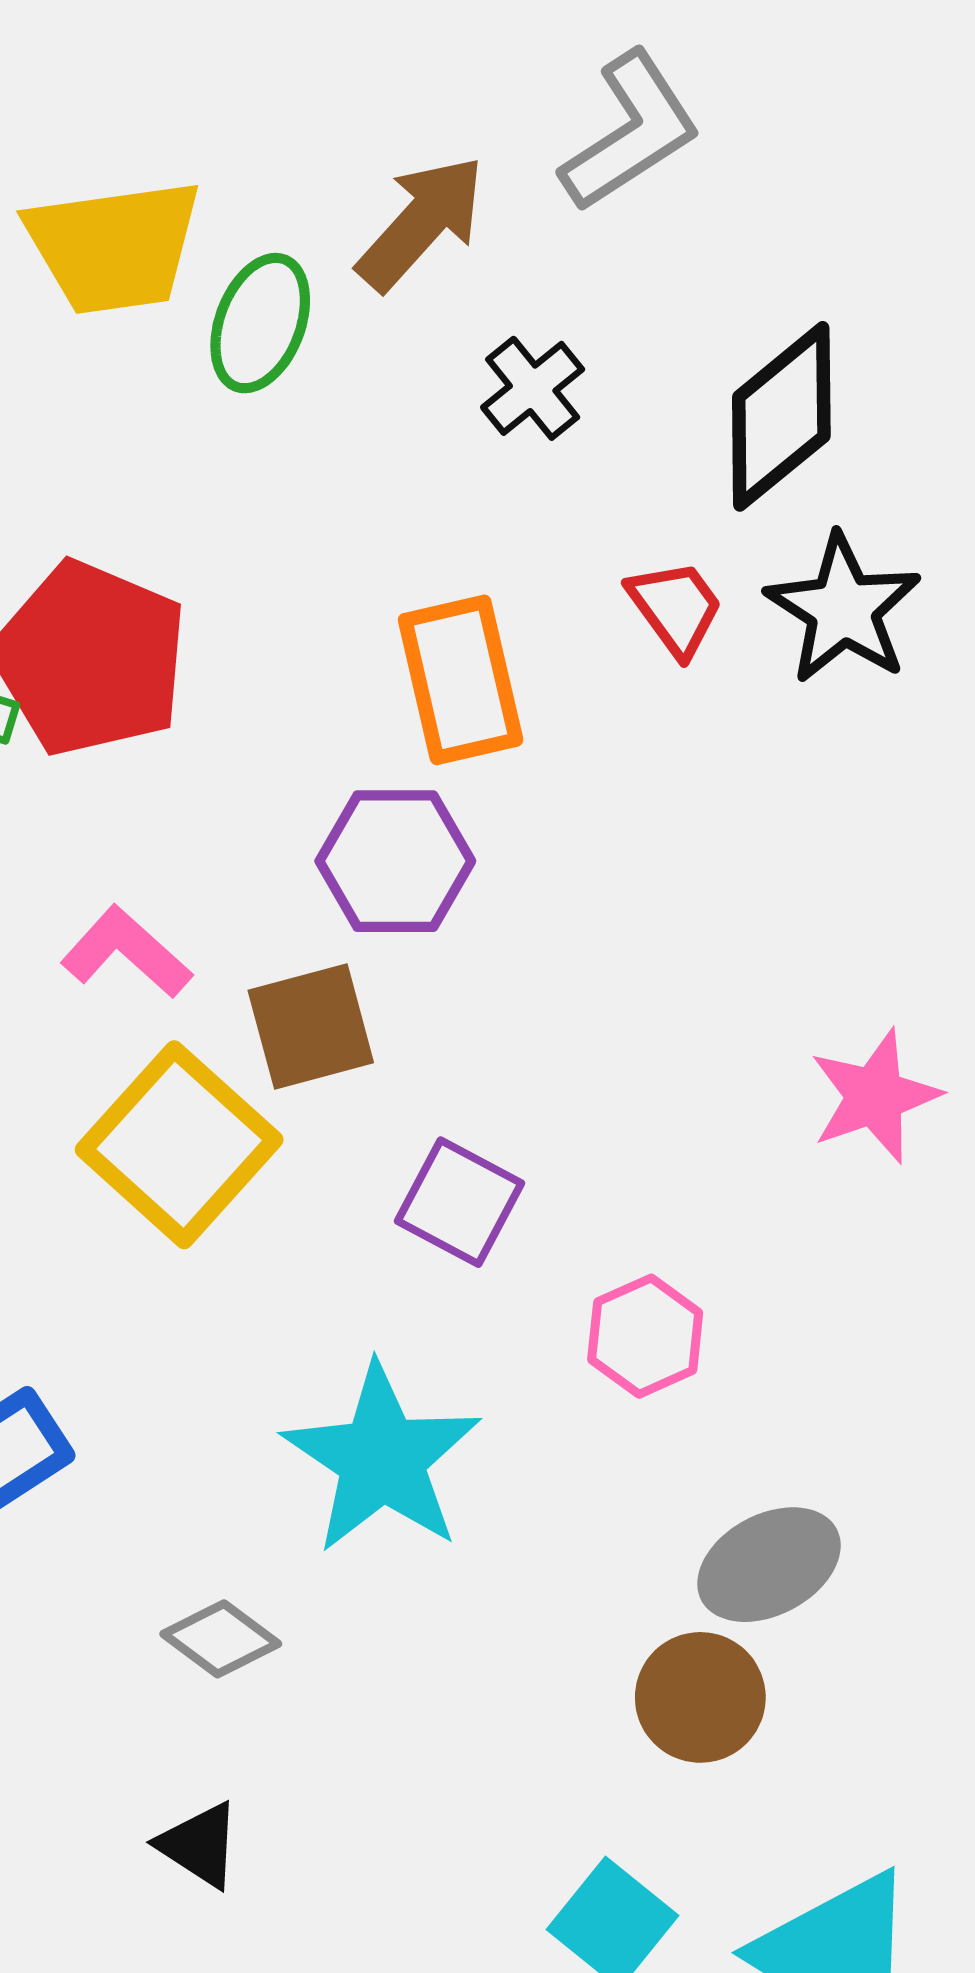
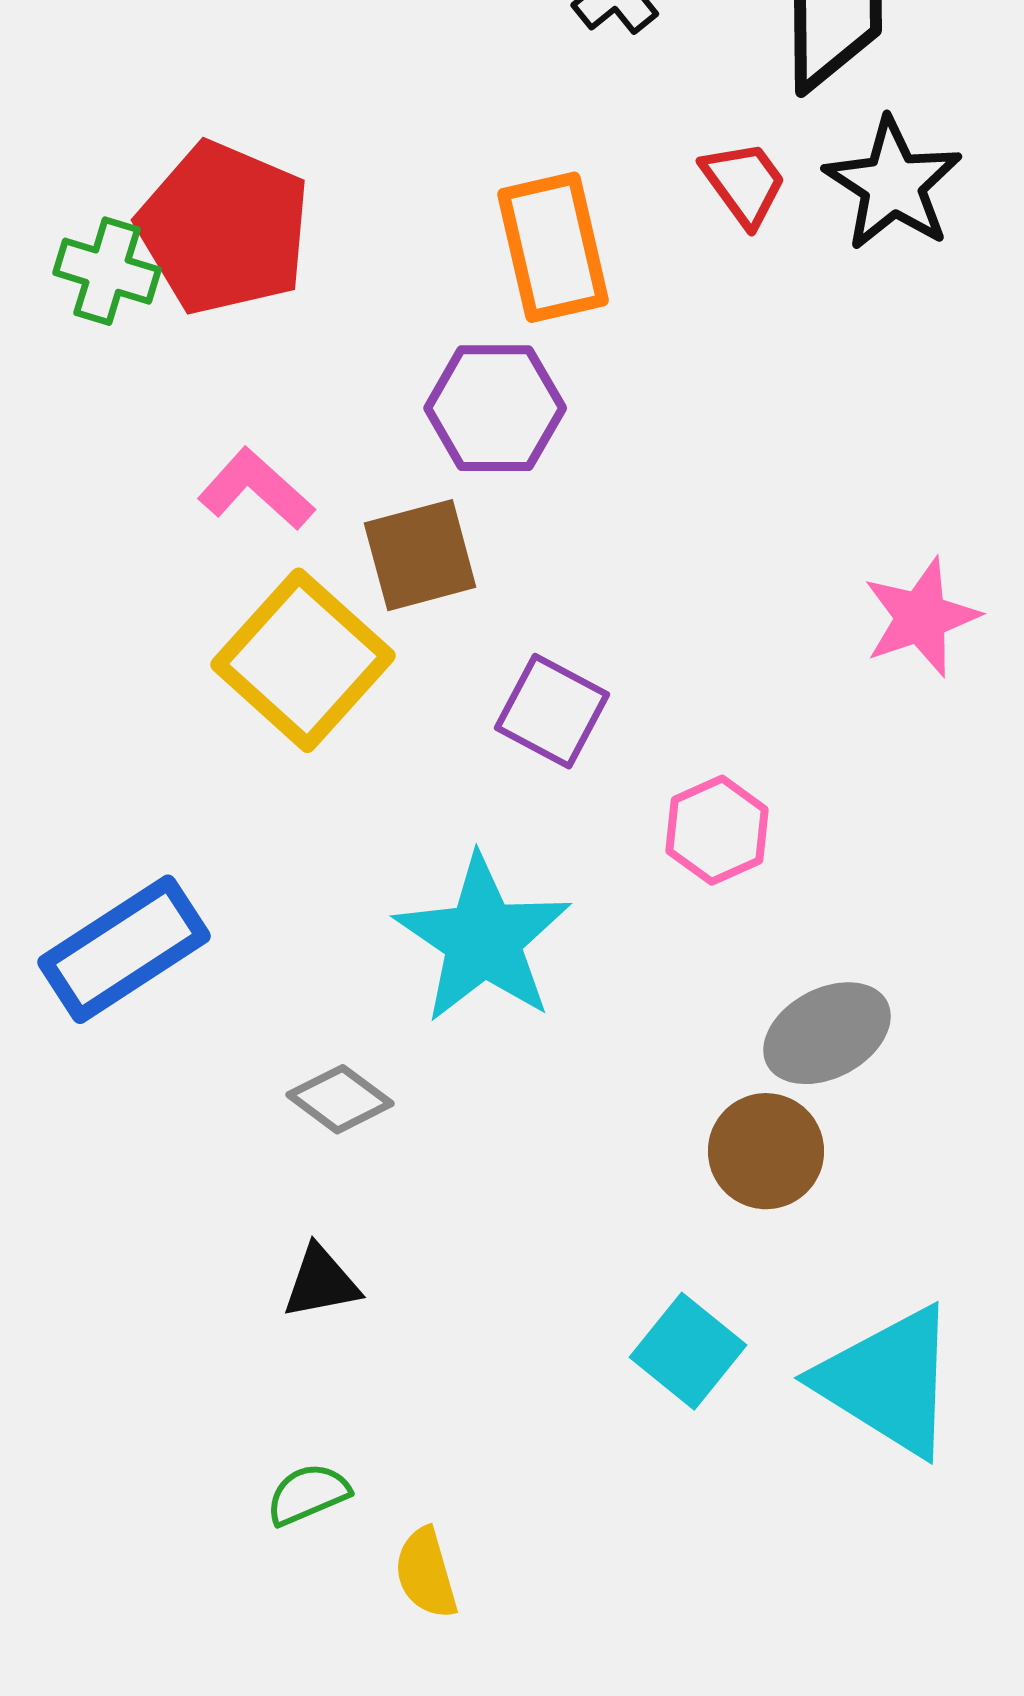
black triangle: (199, 1845) -> (321, 1282), turned -44

